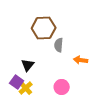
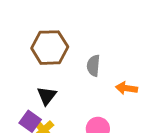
brown hexagon: (44, 28) -> (50, 48), moved

